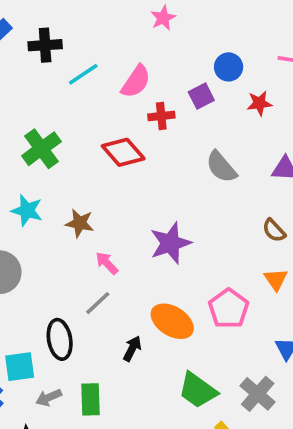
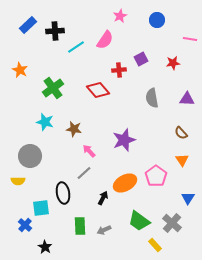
blue circle: (229, 67) -> (157, 20), moved
pink semicircle: (136, 81) -> (105, 40), moved
gray semicircle: (221, 167) -> (152, 98), turned 30
orange ellipse: (172, 321) -> (125, 183), turned -60
gray arrow: (49, 398) -> (104, 230), moved

